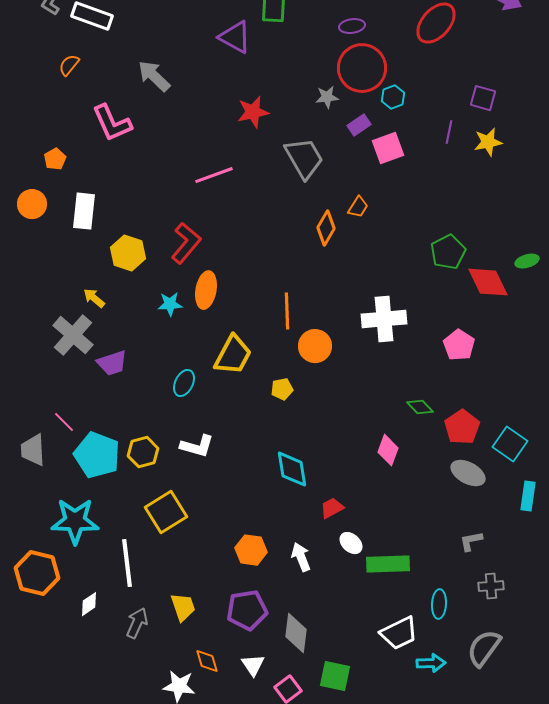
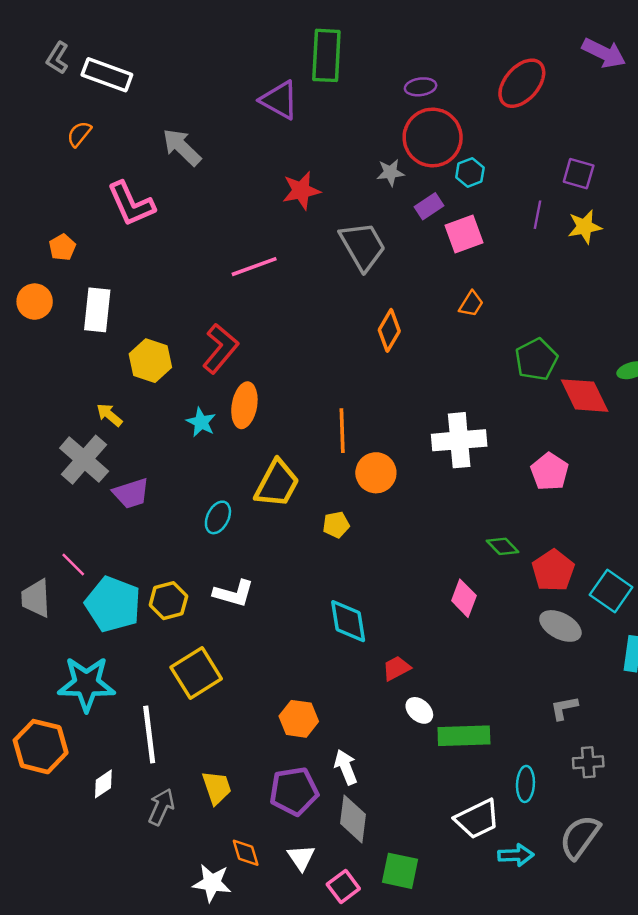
orange trapezoid: (358, 207) -> (471, 304), moved
cyan star: (170, 304) -> (201, 422), turned 30
white arrow: (301, 557) -> (346, 767), moved

